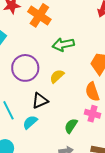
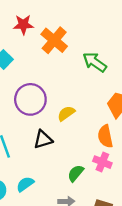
green arrow: (63, 44) -> (95, 62), moved, turned 40
cyan semicircle: (30, 122) -> (25, 184), moved

